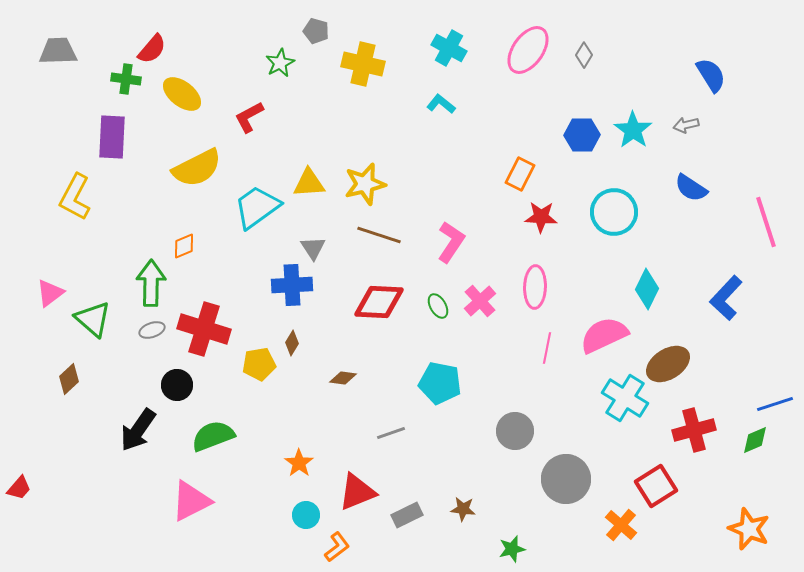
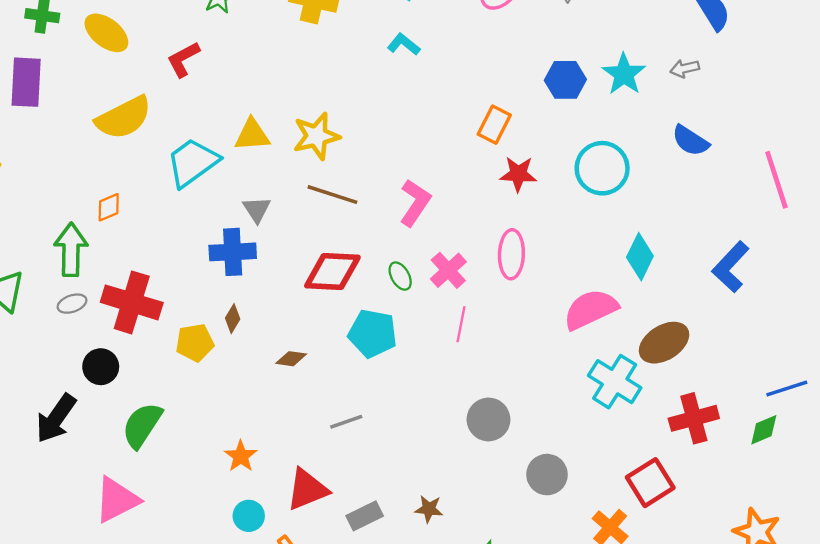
pink line: (547, 348) -> (461, 324), moved
cyan pentagon: (440, 383) -> (373, 333), moved
green semicircle: (213, 436) -> (142, 425), turned -36
gray circle: (566, 479) -> (547, 475), size x0.7

